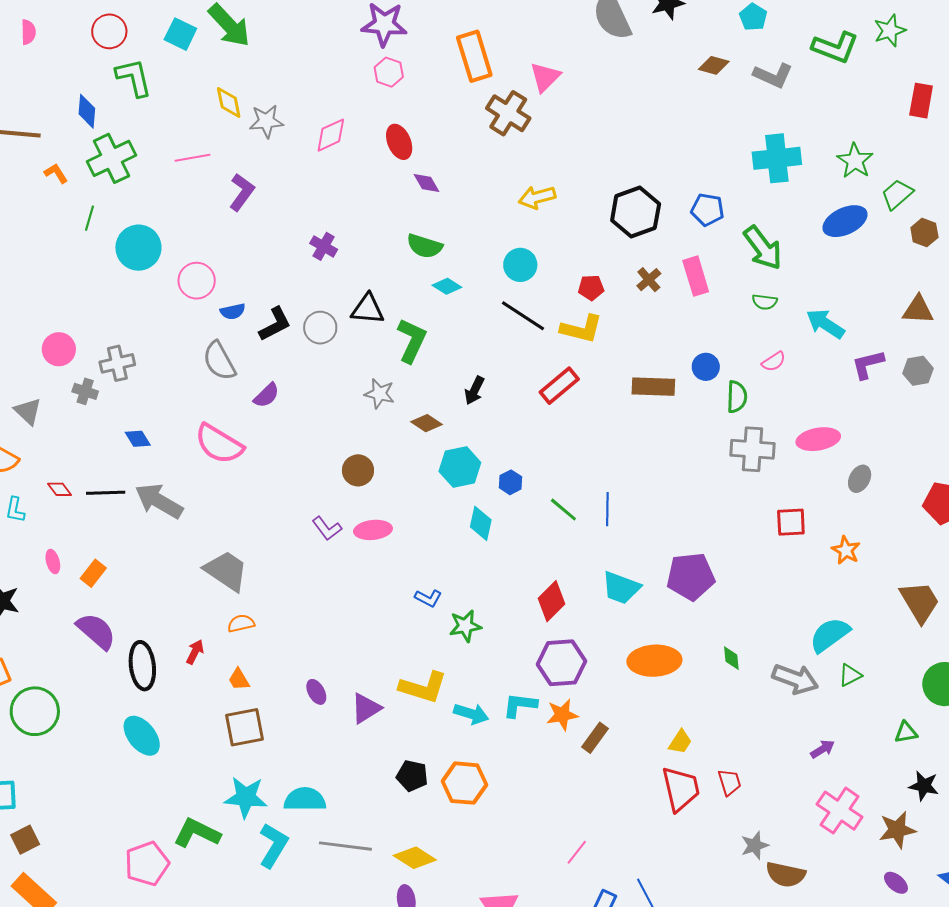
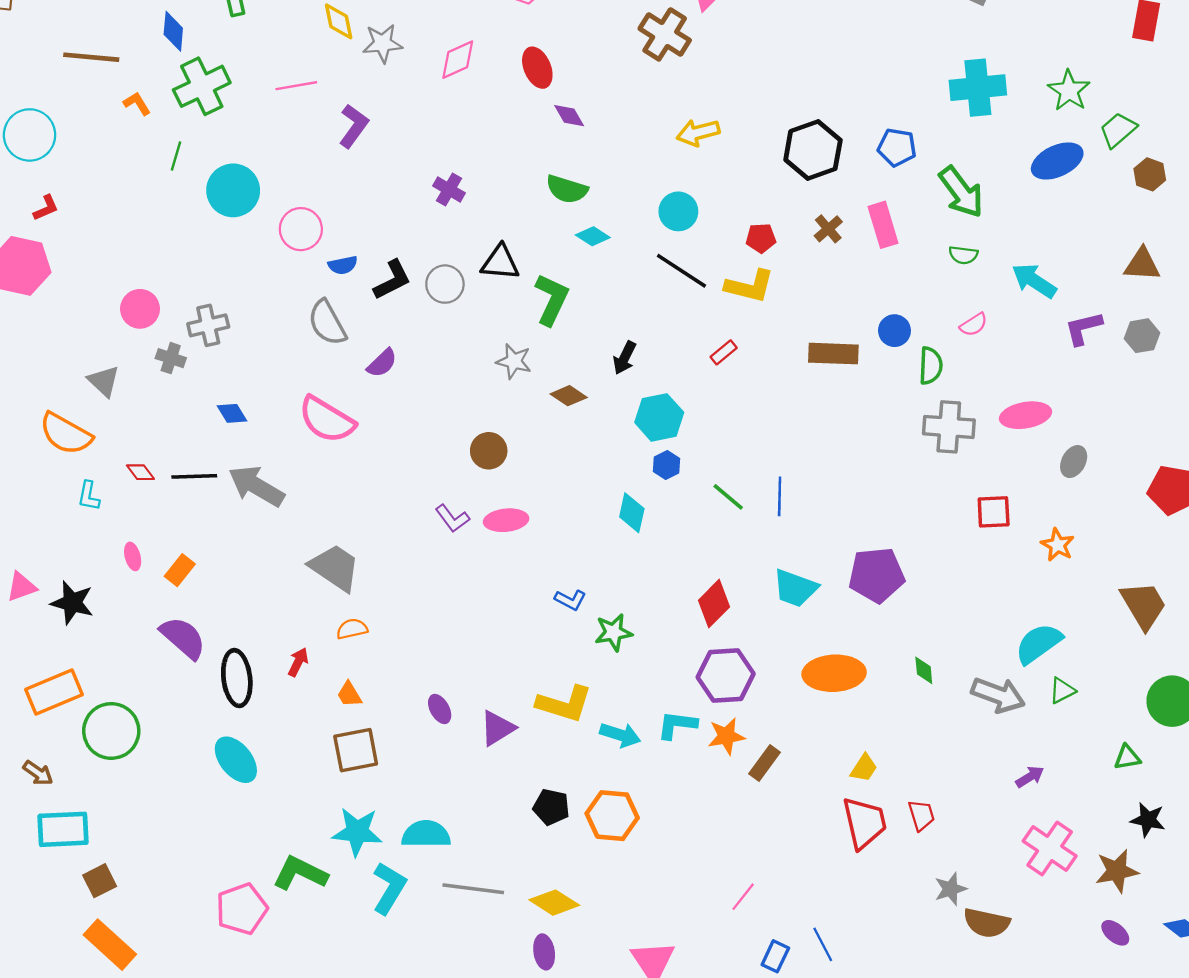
red rectangle: (559, 386) -> (724, 352), size x0.6
cyan hexagon: (460, 467) -> (659, 417), moved

